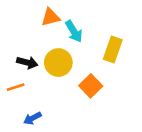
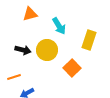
orange triangle: (51, 17) -> (30, 14), moved
orange line: (16, 87) -> (14, 77), moved

